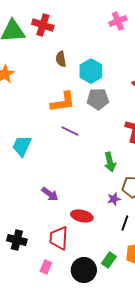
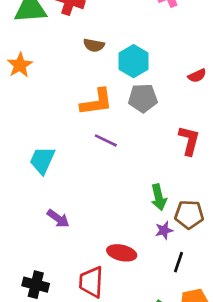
brown semicircle: (61, 59) -> (94, 45), turned -70
green arrow: (110, 162) -> (159, 197), moved
purple arrow: (50, 194) -> (58, 218), moved

